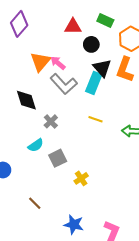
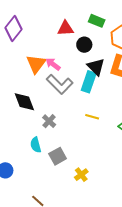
cyan semicircle: (36, 145) -> (36, 145), turned 112

